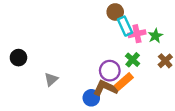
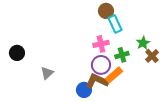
pink cross: (137, 34) -> (101, 44), moved
green star: (155, 36) -> (143, 43), moved
green cross: (133, 60) -> (122, 55), turned 32

